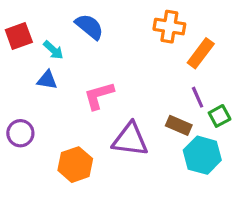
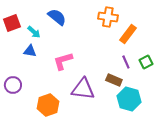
green square: (220, 116) -> (146, 62), moved

